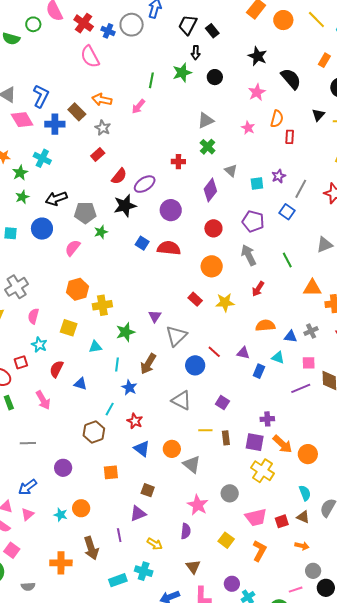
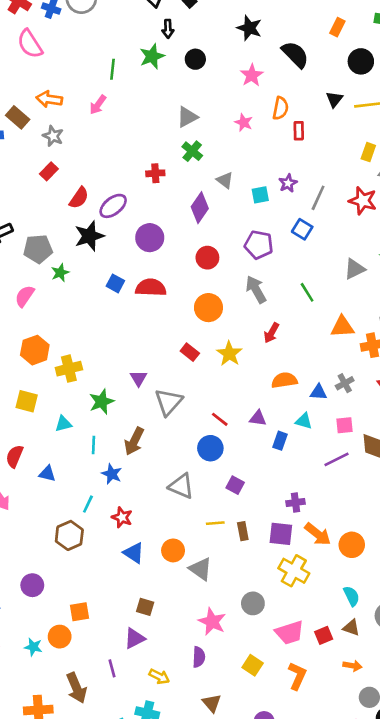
yellow star: (225, 302) -> (229, 354), turned -30
blue circle: (195, 365) -> (210, 448), moved
orange square: (111, 472) -> (79, 612), moved

